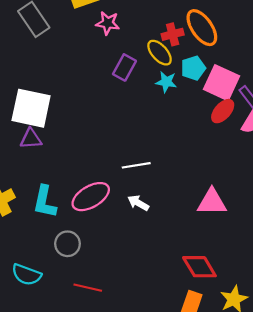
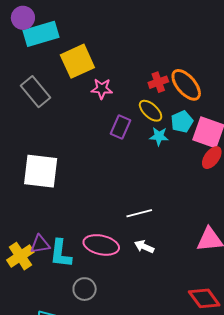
red cross: (173, 34) -> (158, 82), moved
purple triangle: (31, 139) -> (40, 244), moved
pink ellipse: (91, 197) -> (101, 245), turned 48

